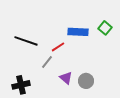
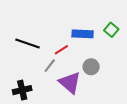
purple triangle: (66, 78) -> (70, 83), size x1.6
gray circle: (86, 81) -> (91, 67), moved

